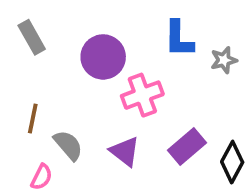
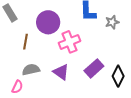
brown line: (33, 118) -> (25, 42), moved
gray semicircle: (68, 145) -> (31, 70), turned -60

